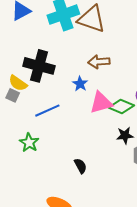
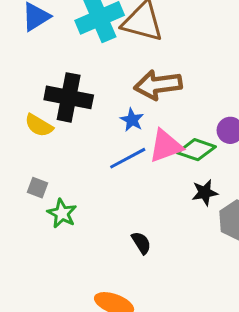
brown arrow: (99, 62) -> (158, 85), size x1.4
gray square: (13, 95) -> (37, 188), moved
blue line: (47, 111) -> (128, 158), moved

